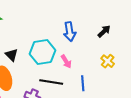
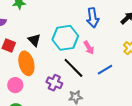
black line: (51, 82) -> (73, 68), turned 35
blue line: (83, 83) -> (105, 70), turned 63

